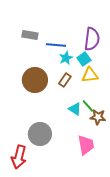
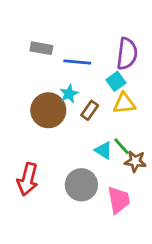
cyan star: (66, 58) -> (69, 94), moved
gray circle: (40, 134) -> (81, 185), moved
red arrow: (19, 157) -> (28, 179), moved

